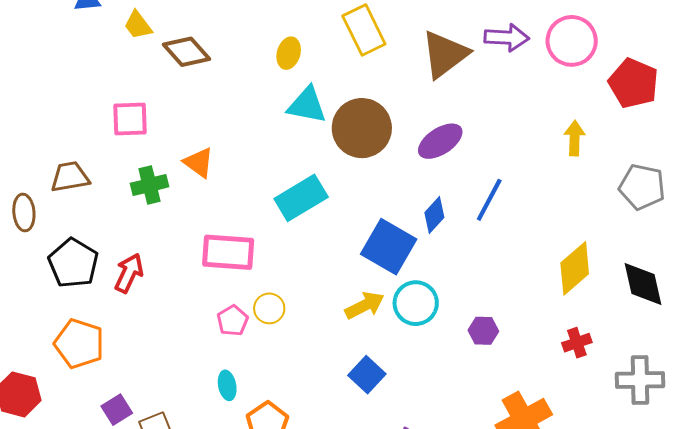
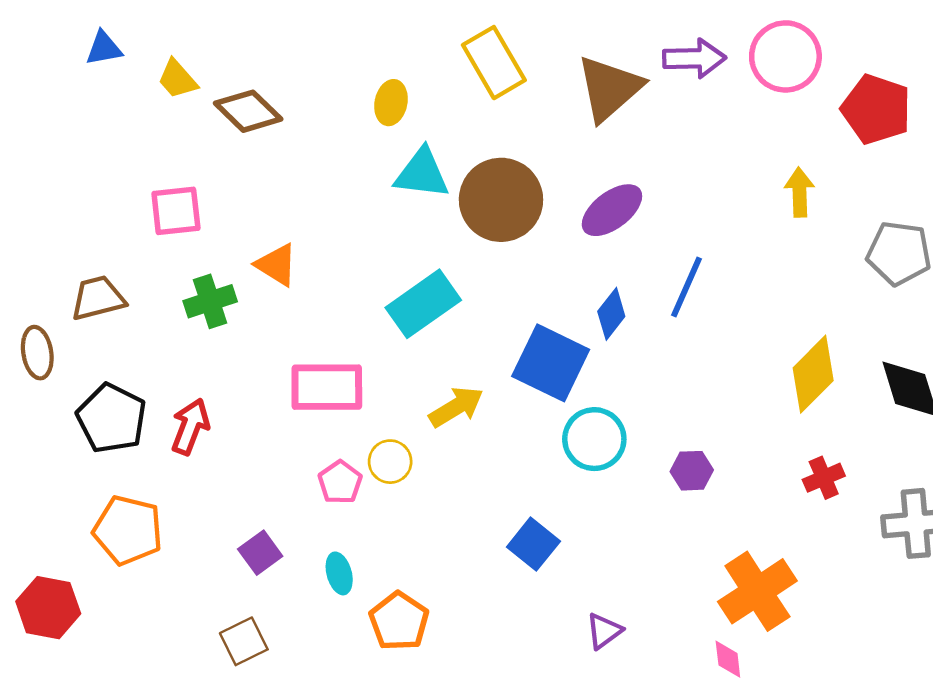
yellow arrow: (365, 305) -> (456, 407), moved
purple square: (117, 410) -> (260, 553), moved

